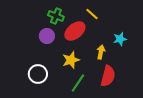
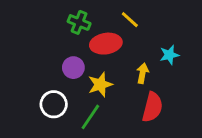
red ellipse: (75, 31) -> (106, 44), turned 30
purple circle: (47, 36) -> (73, 68), moved
green line: (78, 83) -> (90, 117), moved

